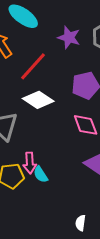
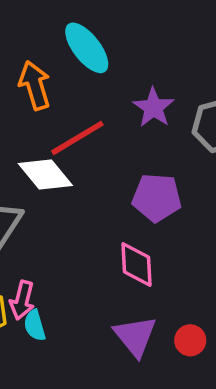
white diamond: (38, 100) -> (45, 175), moved

